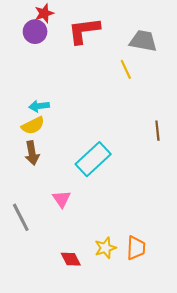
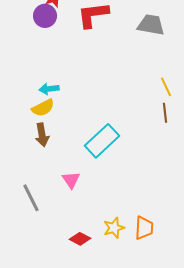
yellow line: (126, 69) -> (166, 87), moved
red diamond: (71, 259) -> (80, 239), turned -35

